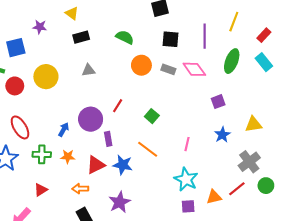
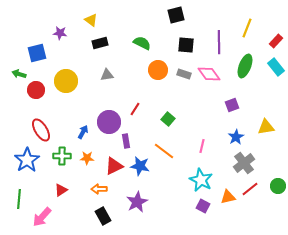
gray cross: (249, 162) -> (244, 163), moved
purple square: (188, 206) -> (203, 206), turned 32

